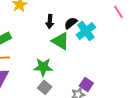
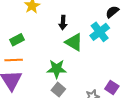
black semicircle: (71, 23) -> (112, 12), moved
purple square: (86, 85) -> (112, 87), moved

